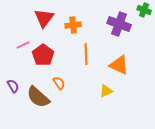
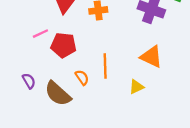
orange line: (86, 54) -> (105, 66), moved
red pentagon: (43, 55) -> (64, 45), turned -30

